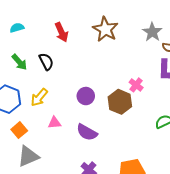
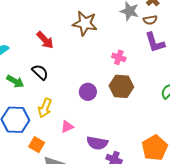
pink cross: (136, 85) -> (119, 57), moved
purple semicircle: (87, 132) -> (97, 143), moved

